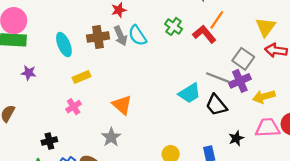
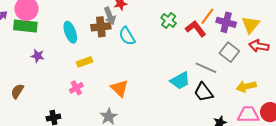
cyan semicircle: (137, 35) -> (127, 36), moved
gray arrow: (121, 36) -> (110, 16), moved
purple cross: (240, 81) -> (226, 22), moved, turned 36

